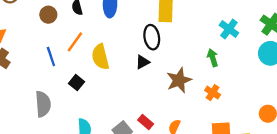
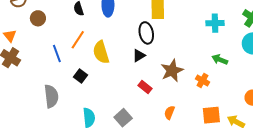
brown circle: (48, 15) -> (38, 18), moved
cyan cross: (229, 29) -> (215, 23), turned -36
green arrow: (213, 58) -> (220, 59), moved, turned -49
red rectangle: (146, 122) -> (145, 87), moved

